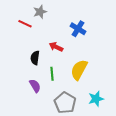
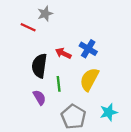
blue cross: (78, 29) -> (88, 49), moved
black semicircle: (35, 58) -> (39, 66), size x1.5

